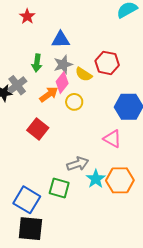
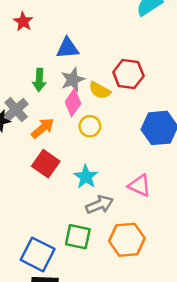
orange arrow: (49, 94) -> (43, 128), moved
pink triangle: (112, 139) -> (140, 186), moved
cyan star: (96, 179) -> (86, 177), moved
orange hexagon: (120, 180) -> (127, 240), moved

